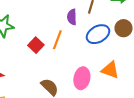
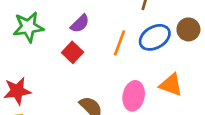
purple semicircle: (72, 17) -> (80, 24), moved, turned -133
orange line: (57, 40) -> (119, 43), moved

